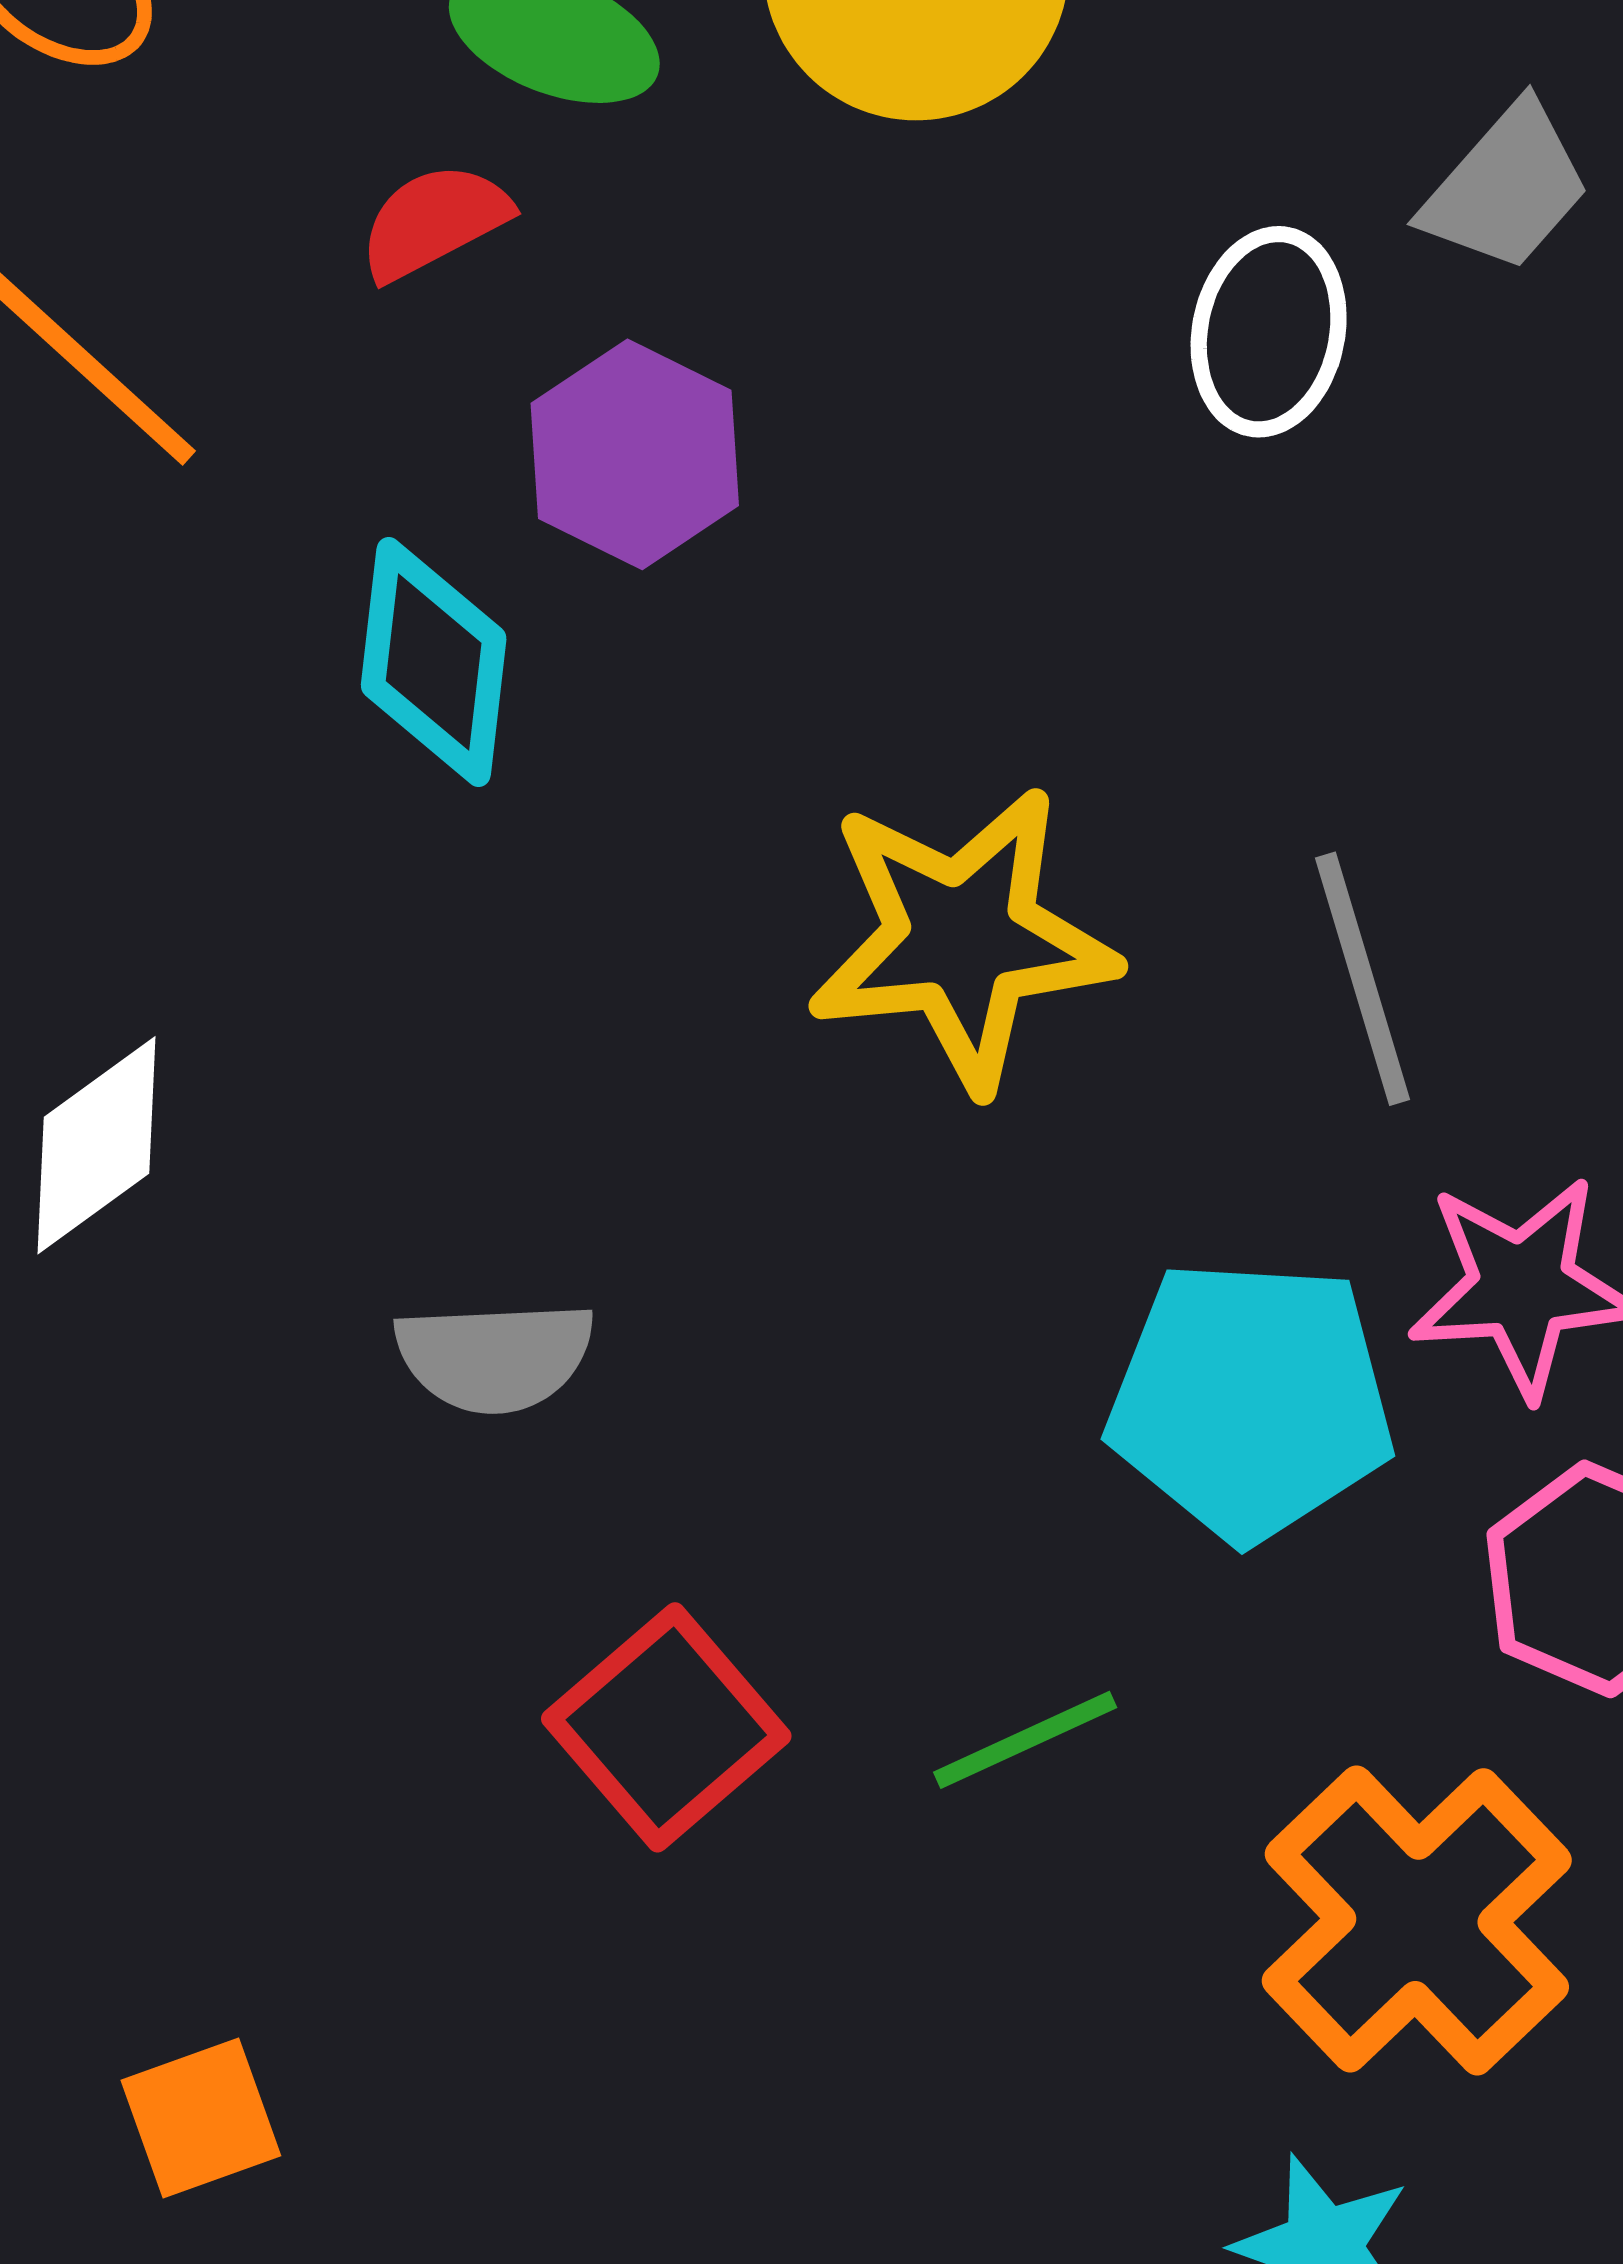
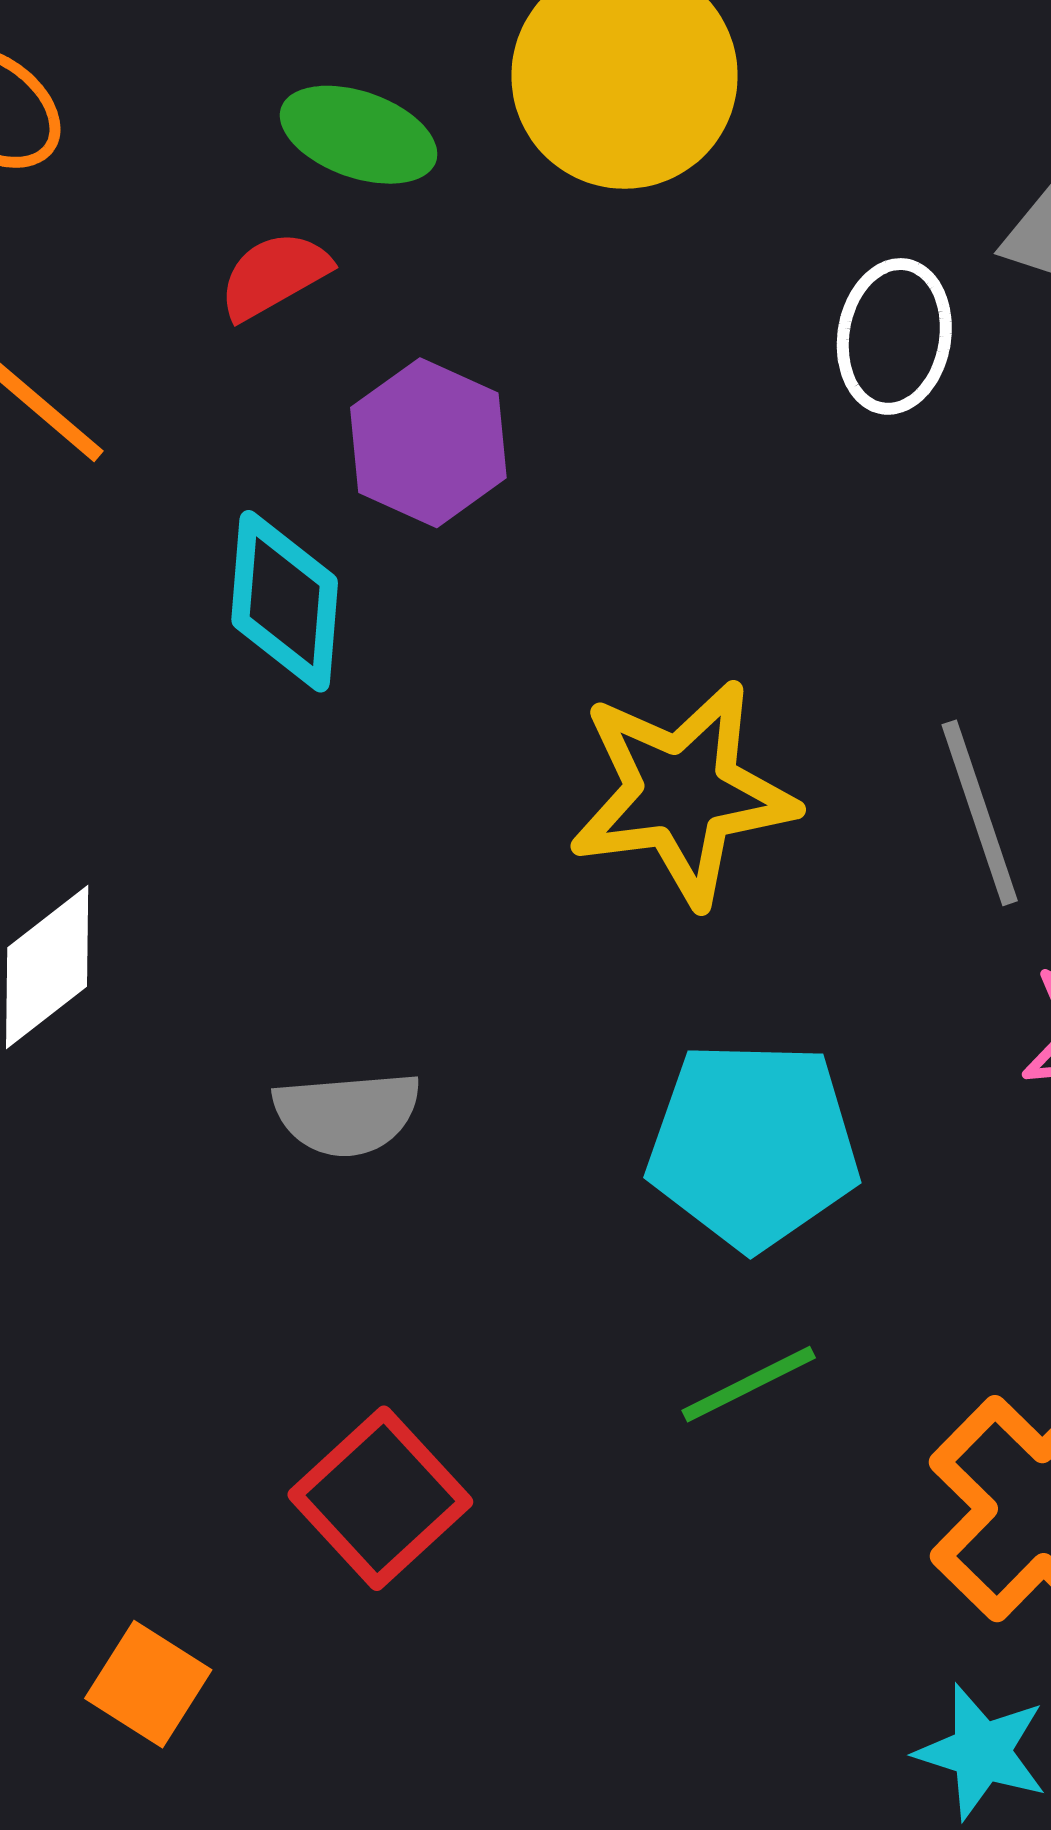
cyan pentagon: (1251, 1400) -> (753, 1145), moved
red square: (666, 1727) -> (380, 1498), moved
orange square: (201, 2118) -> (148, 1684), turned -36

